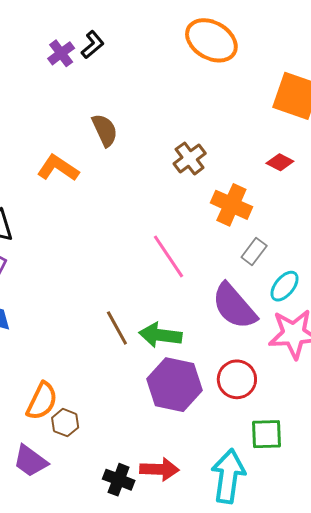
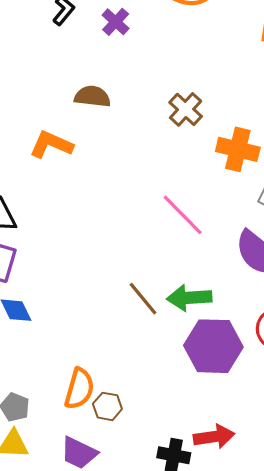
purple cross: (61, 53) -> (116, 22), moved
brown semicircle: (105, 130) -> (92, 96), turned -48

